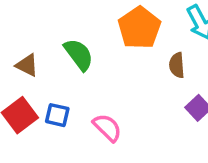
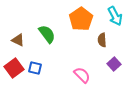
pink semicircle: (107, 128) -> (82, 75), moved

